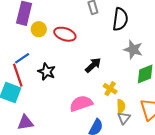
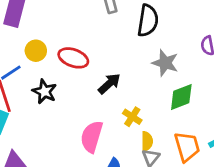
yellow circle: (39, 29) -> (36, 51), moved
red ellipse: (65, 34) -> (73, 58), moved
pink semicircle: (81, 103) -> (92, 137), turned -55

